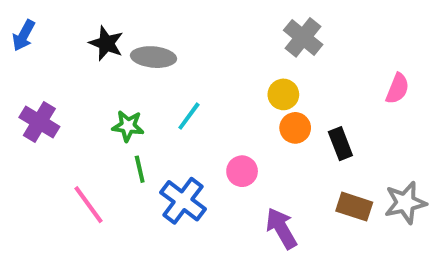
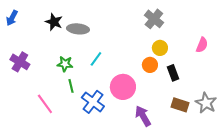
yellow circle: (283, 94) -> (160, 48), moved
pink circle: (242, 171) -> (123, 87), size x1.6
gray star: (405, 203) -> (206, 103), turned -30

